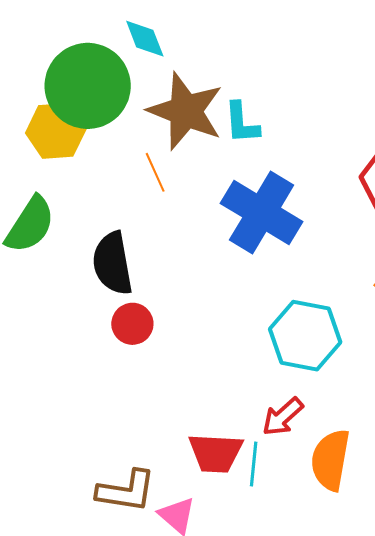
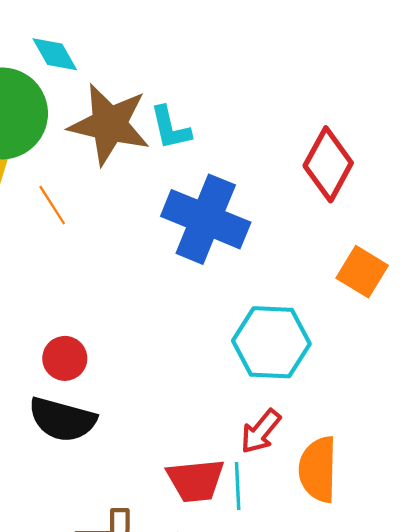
orange line: (155, 172) -> (52, 205), moved
black semicircle: (113, 263) -> (62, 419), moved, turned -56
red circle: (132, 324) -> (65, 358), moved

